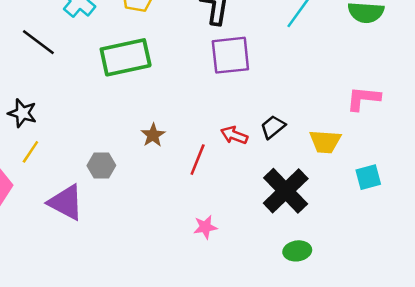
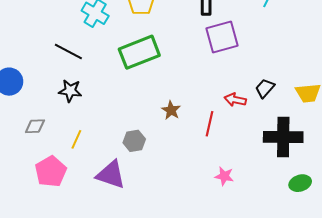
black star: (22, 113) -> (70, 91), moved
black cross: (286, 191) -> (283, 137), turned -36
pink star: (205, 227) -> (224, 176), turned 30

